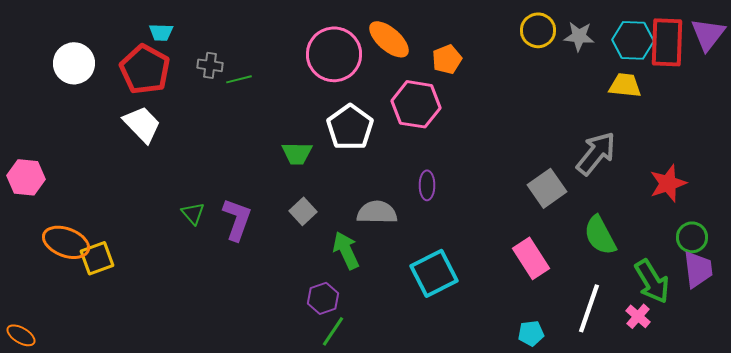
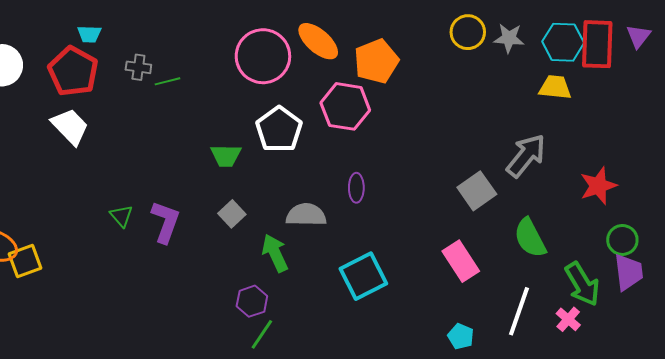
purple triangle: (708, 34) -> (638, 36), size x0.7
orange pentagon: (447, 59) -> (376, 61), size x1.5
cyan pentagon: (531, 333) -> (461, 336), turned 30

